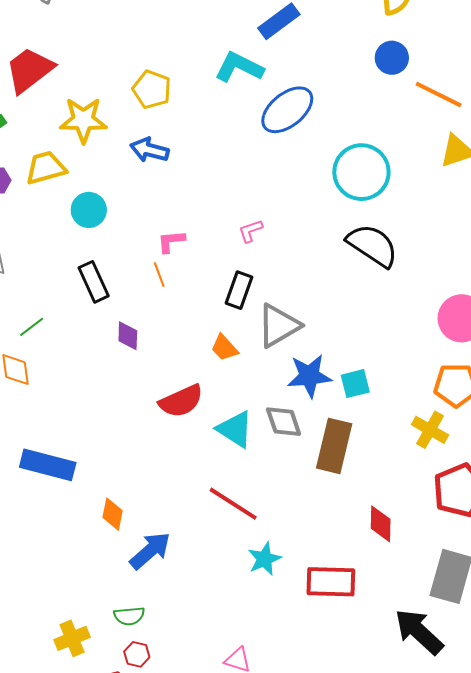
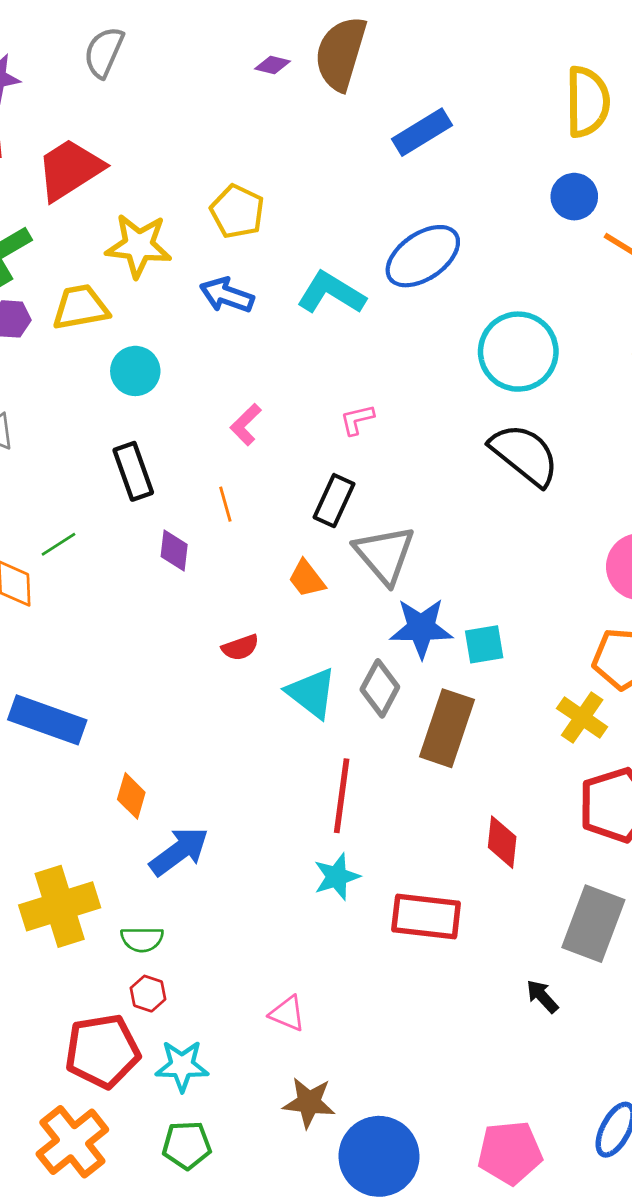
cyan L-shape: (239, 67) -> (331, 293), moved
pink L-shape: (171, 241) -> (246, 425), turned -44
orange line: (159, 275) -> (225, 504), moved
gray triangle: (279, 326) -> (385, 555), turned -45
green line: (32, 327) -> (58, 544), moved
red semicircle: (181, 401) -> (240, 647), size x0.6
gray diamond: (284, 422) -> (380, 688), turned 42
red line: (233, 504) -> (342, 796), moved, turned 60
black arrow: (419, 632) -> (542, 996), size x0.5
yellow cross: (72, 638) -> (60, 906), moved, size x1.6

